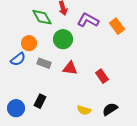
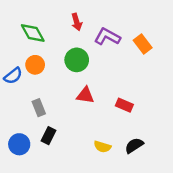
green diamond: (42, 17) -> (33, 33), moved
blue semicircle: (18, 59) -> (13, 76), moved
gray rectangle: (44, 63) -> (39, 108), moved, turned 48
red rectangle: (102, 76) -> (124, 105), turned -32

